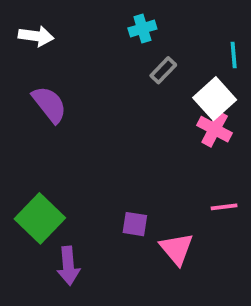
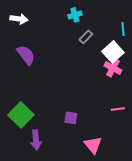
pink triangle: (177, 249) -> (93, 145), moved

